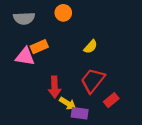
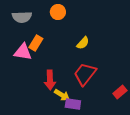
orange rectangle: (39, 47) -> (36, 43), turned -35
red rectangle: (111, 100) -> (120, 92), moved

